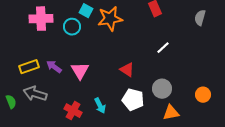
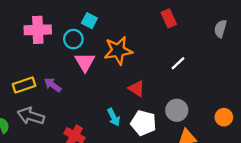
orange star: (110, 19) -> (118, 51), moved
pink triangle: (80, 71) -> (85, 62), moved
cyan arrow: (100, 106) -> (114, 117), moved

